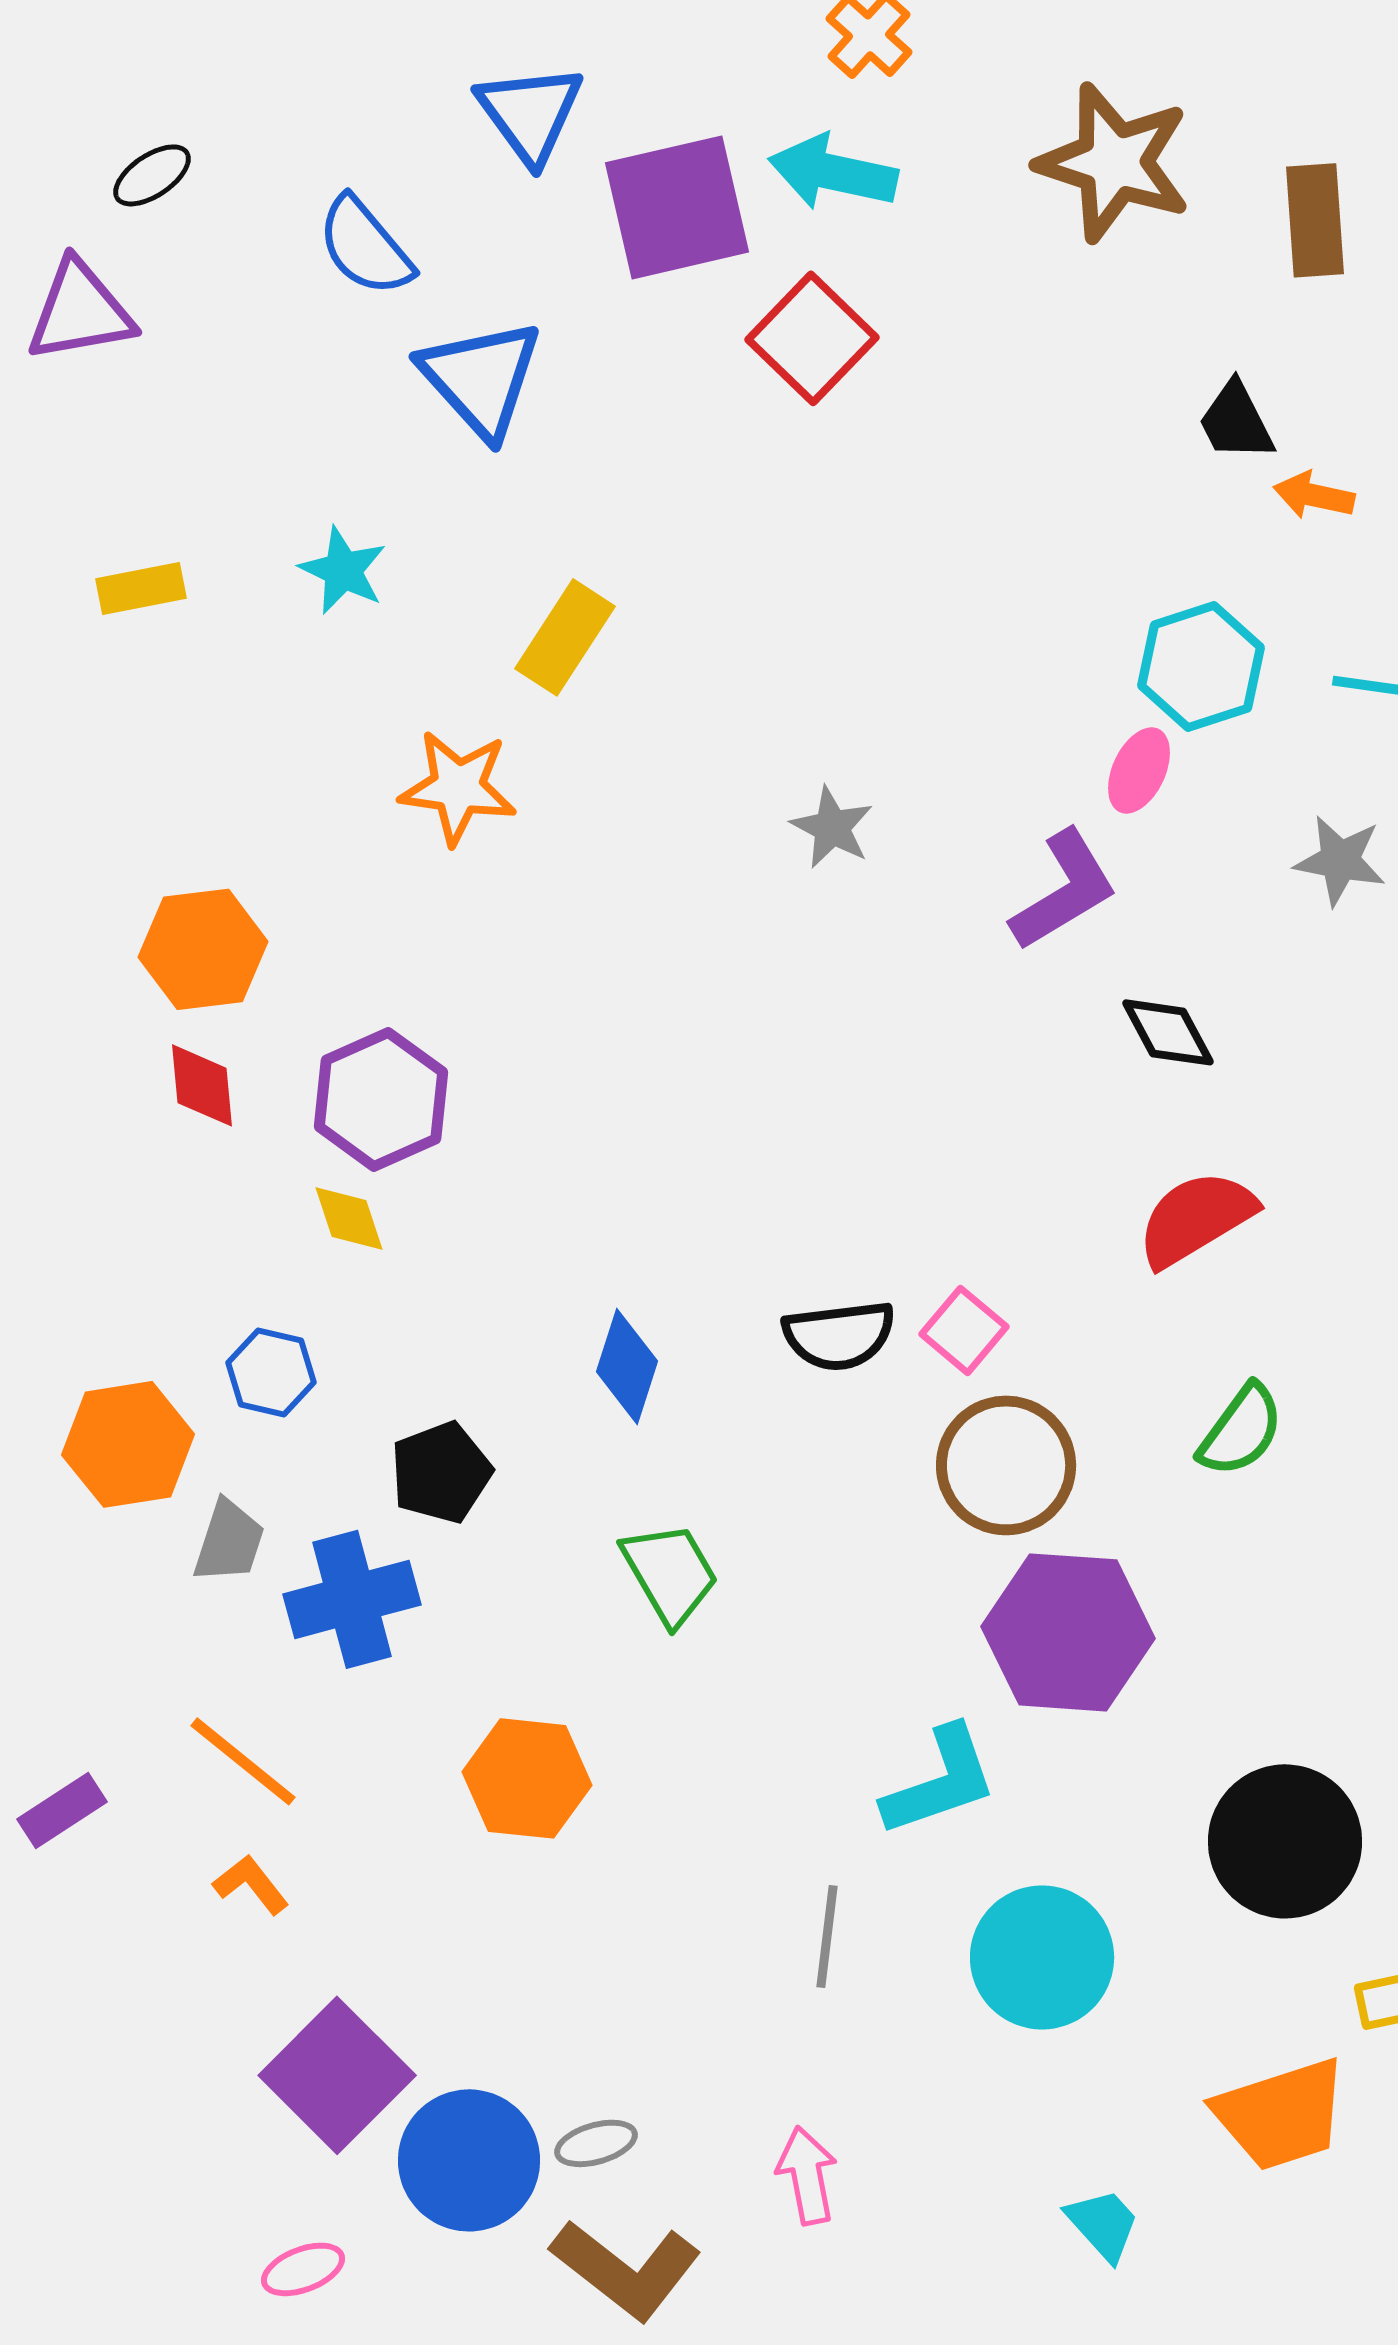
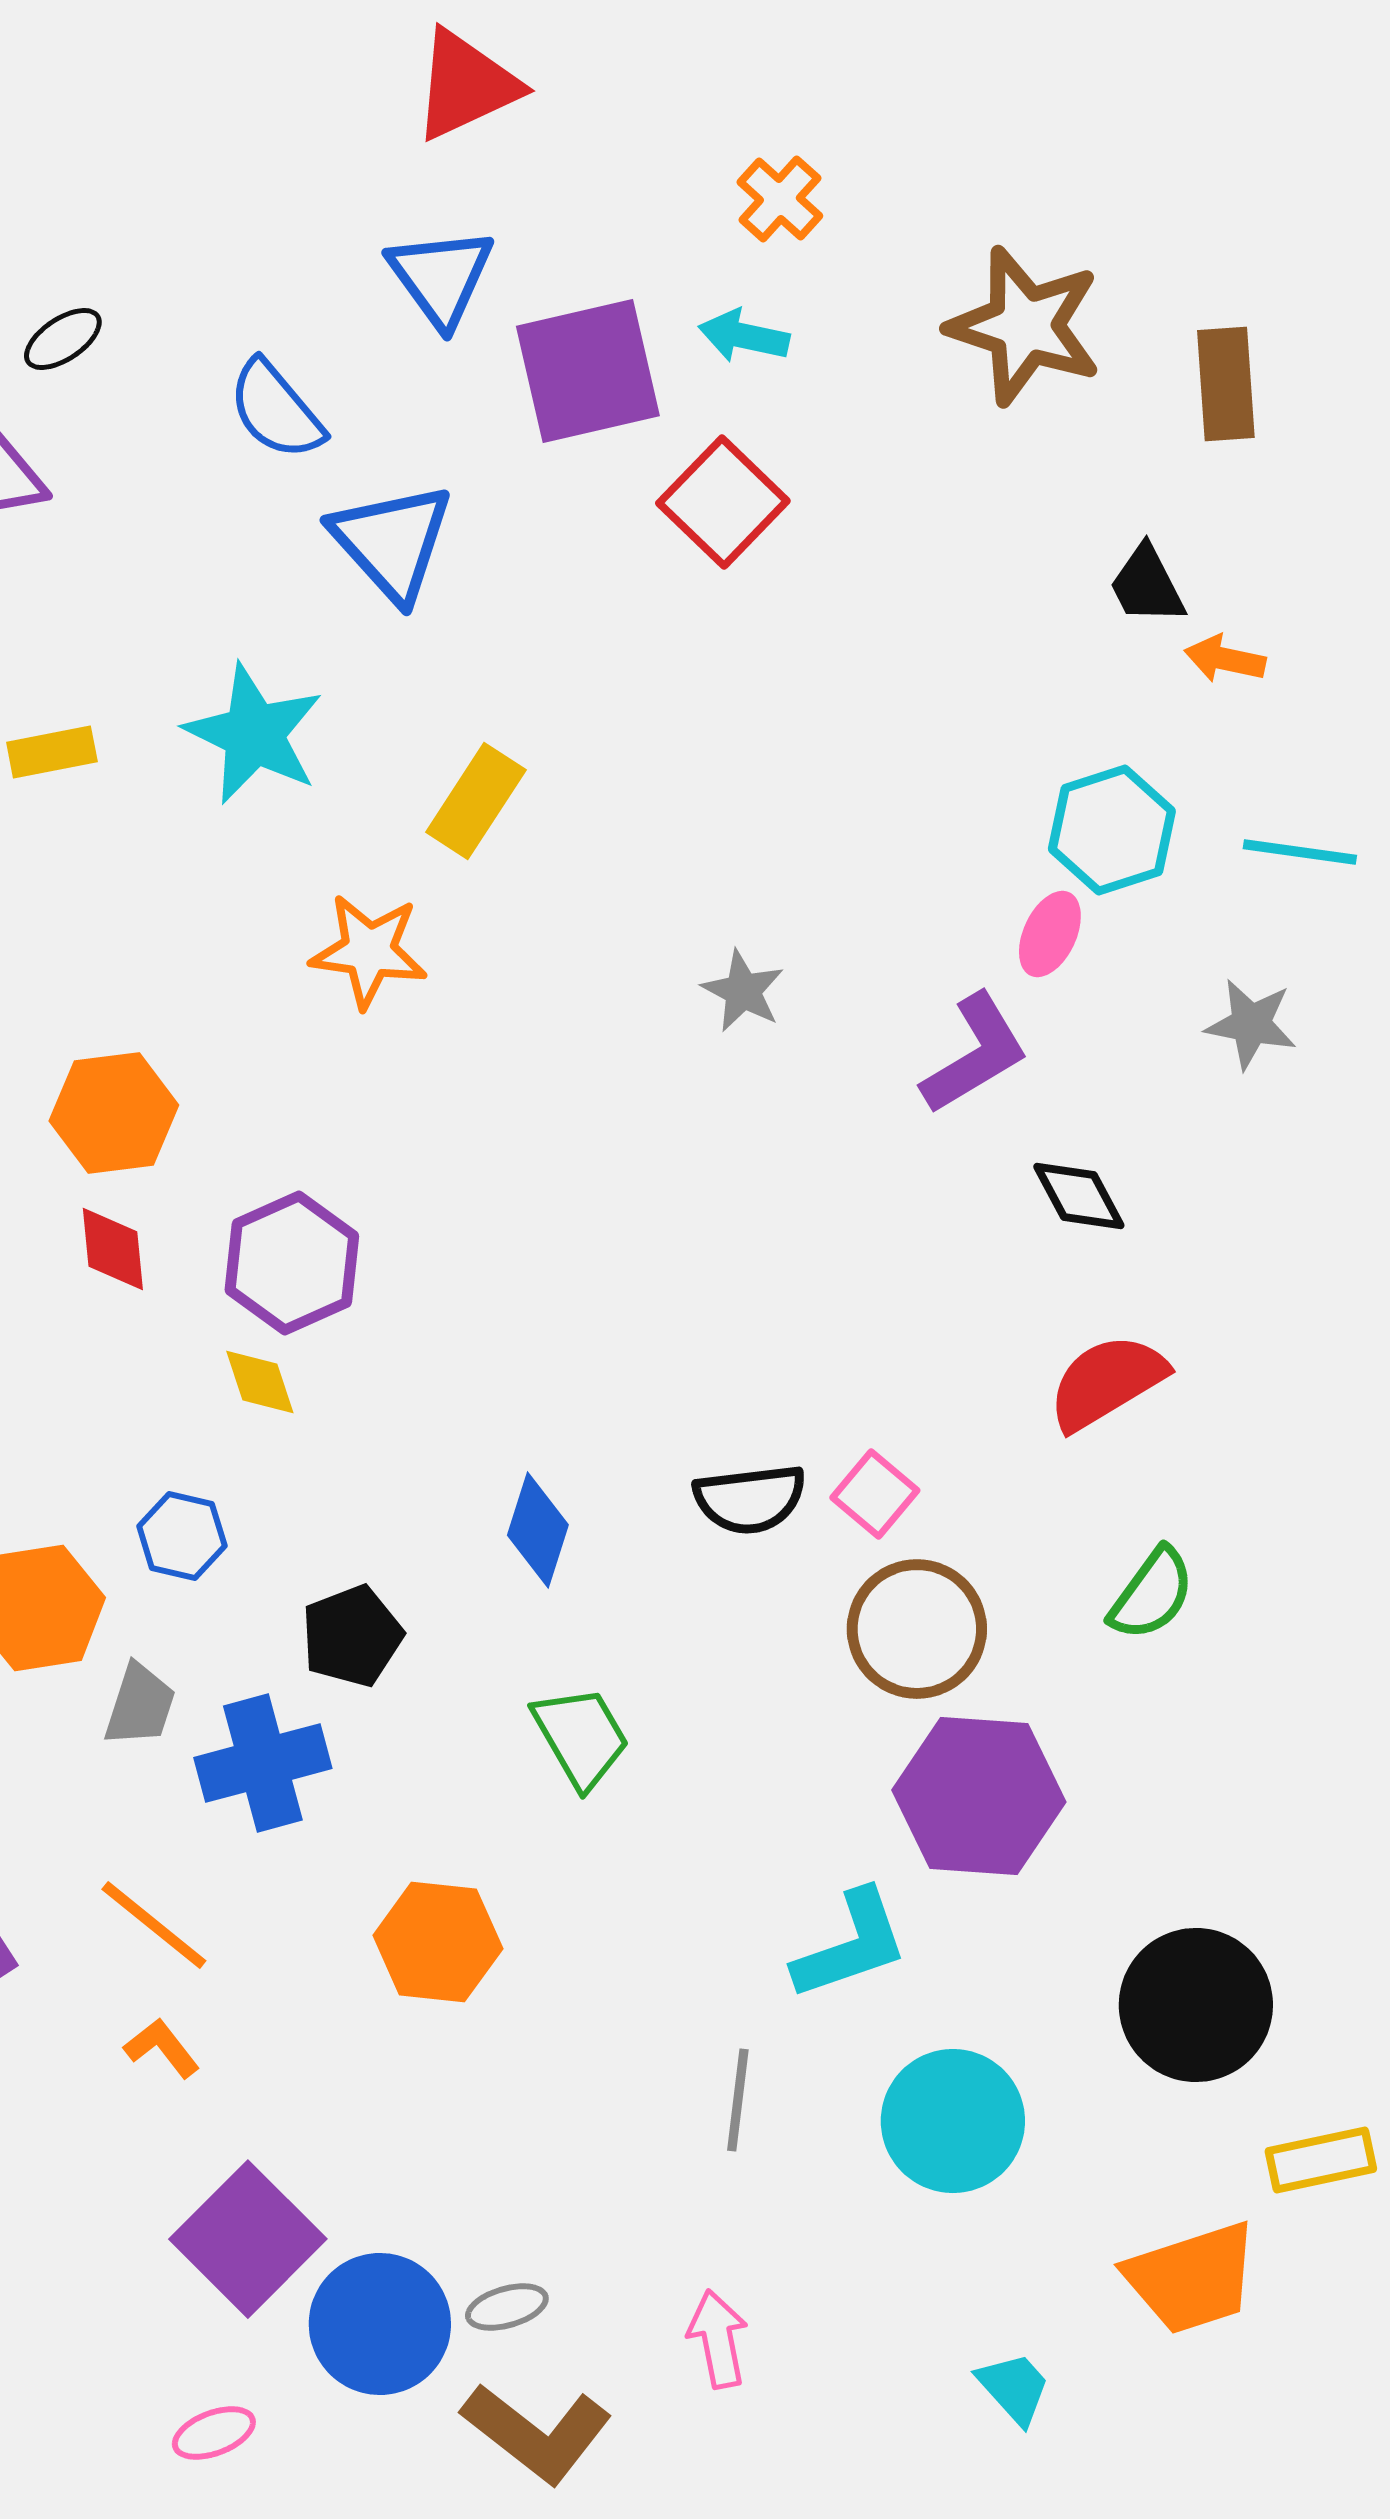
cyan arrow: (833, 172) -> (744, 336), size x0.7
cyan star: (343, 570) -> (254, 734), size x1.6

